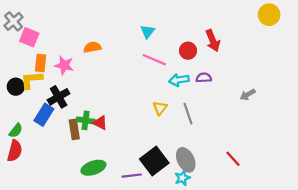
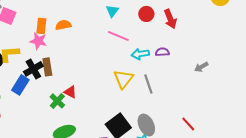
red circle: (188, 51) -> (146, 14), moved
orange rectangle: (41, 63) -> (41, 26), moved
yellow triangle: (160, 108) -> (123, 79), size x1.5
green cross: (86, 120) -> (57, 101), moved, turned 35
brown rectangle: (74, 129) -> (47, 67), moved

